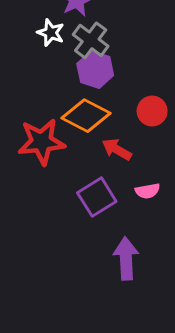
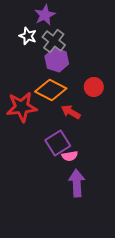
pink semicircle: (147, 191) -> (70, 156), moved

